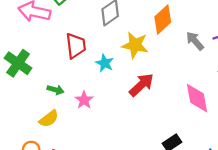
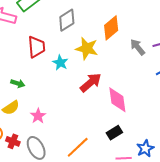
pink diamond: (197, 98) -> (117, 100), moved
pink star: (84, 100) -> (38, 116), moved

